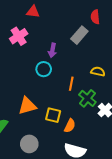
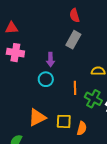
red triangle: (33, 12) -> (12, 28), moved
red semicircle: (95, 17) -> (75, 15), moved
pink cross: (19, 36) -> (15, 53), turned -36

